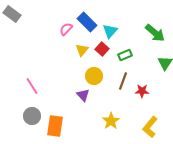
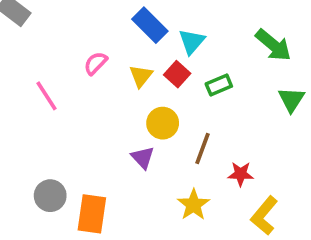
pink semicircle: (66, 29) -> (96, 63), moved
brown line: (123, 81) -> (203, 148), moved
pink line: (32, 86) -> (47, 96), moved
red star: (142, 91) -> (241, 174), moved

